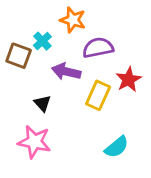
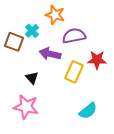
red star: (128, 79) -> (97, 60), turned 30

